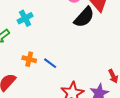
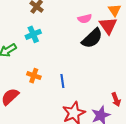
blue line: (50, 63) -> (62, 81), moved, turned 40

